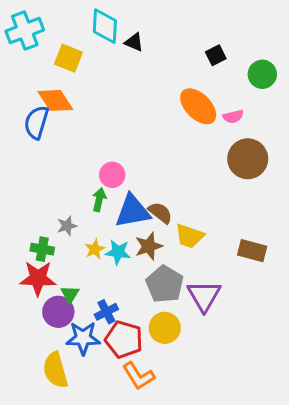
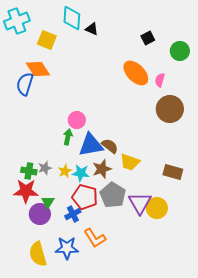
pink semicircle: (233, 117) -> (160, 80), turned 120
gray star: (67, 226) -> (45, 168), moved
yellow circle: (165, 328) -> (157, 208), moved
blue star: (83, 338) -> (67, 248), moved
red pentagon: (124, 339) -> (85, 197), moved
orange L-shape: (138, 376) -> (95, 238), moved

